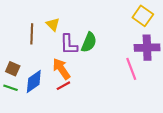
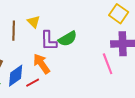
green semicircle: (89, 42) -> (68, 39), turned 36
red line: (63, 86) -> (33, 83), moved

